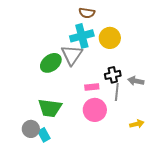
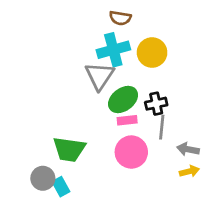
green ellipse: (51, 63) -> (123, 100), moved
gray arrow: (136, 81) -> (188, 149), moved

